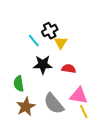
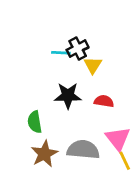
cyan line: (34, 41) -> (61, 53), moved, turned -48
pink triangle: (79, 96) -> (118, 139), turned 42
gray semicircle: (54, 104) -> (83, 150), turned 135

